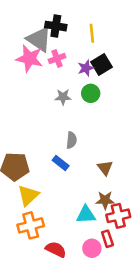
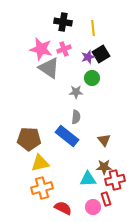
gray triangle: (39, 39) -> (49, 68), moved
gray star: (63, 97) -> (76, 92), moved
blue rectangle: (61, 163) -> (67, 136), size x1.6
yellow triangle: (28, 195) -> (40, 163), turned 30

